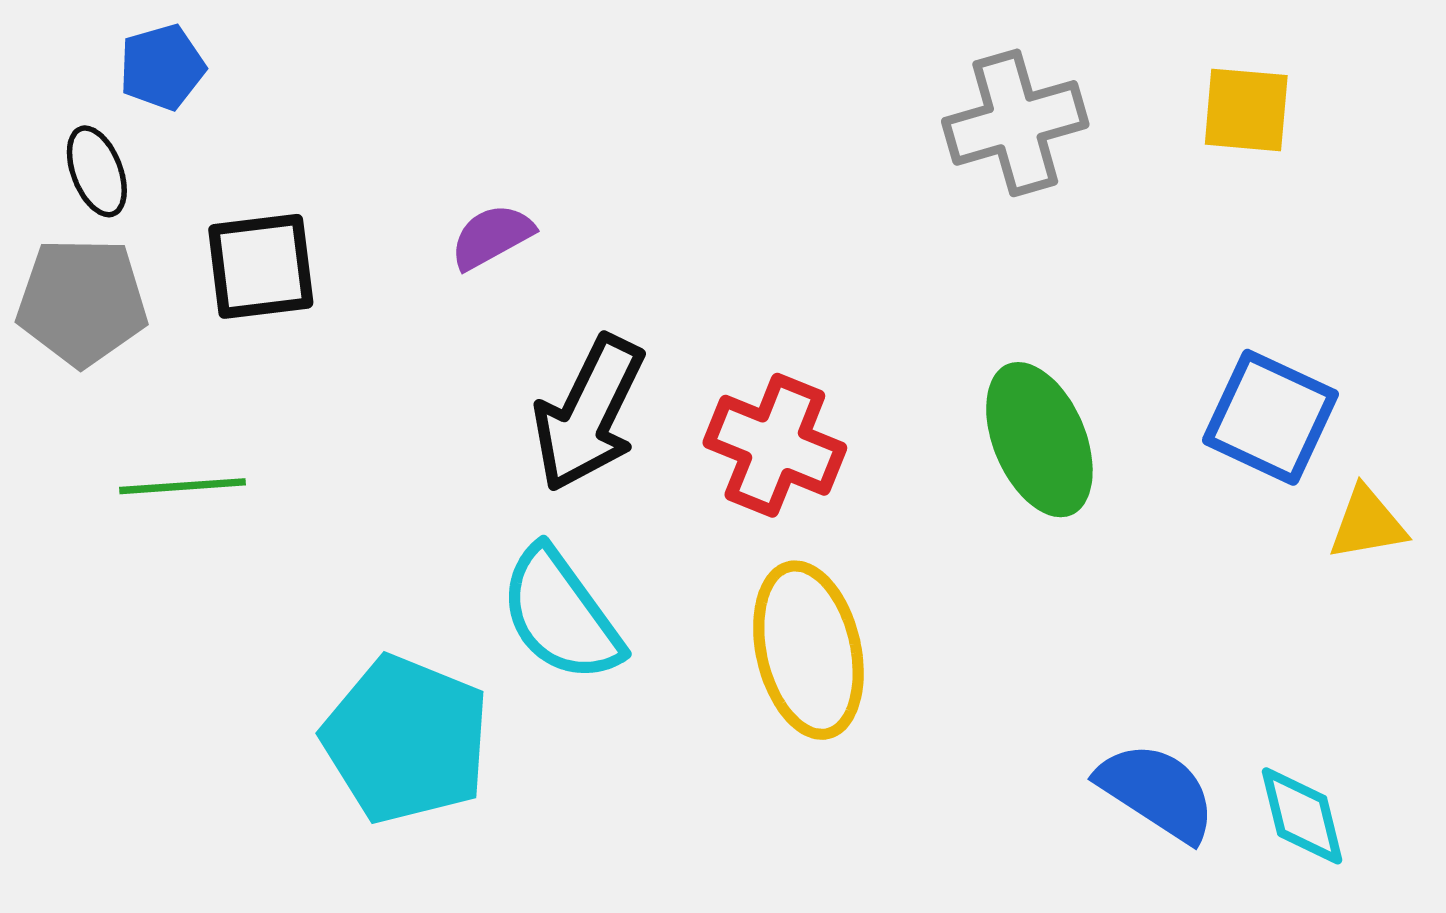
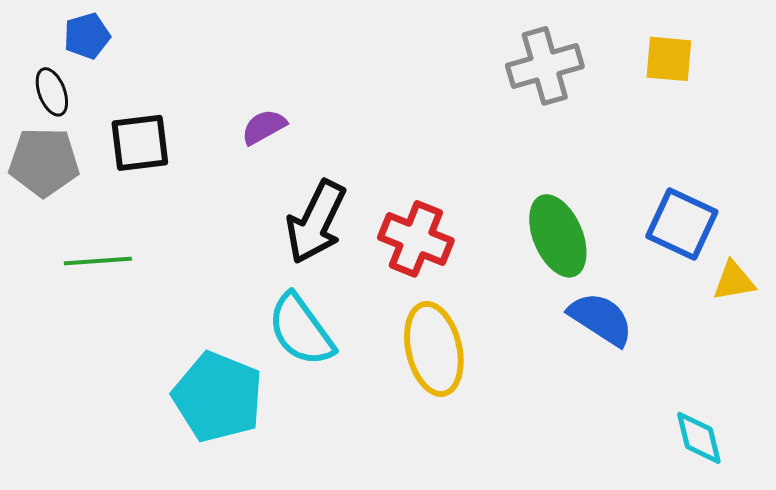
blue semicircle: (1157, 792) -> (601, 319), moved

